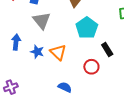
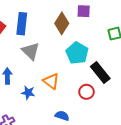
black rectangle: (107, 49) -> (100, 72), size x1.5
blue star: (37, 52) -> (28, 93), moved

